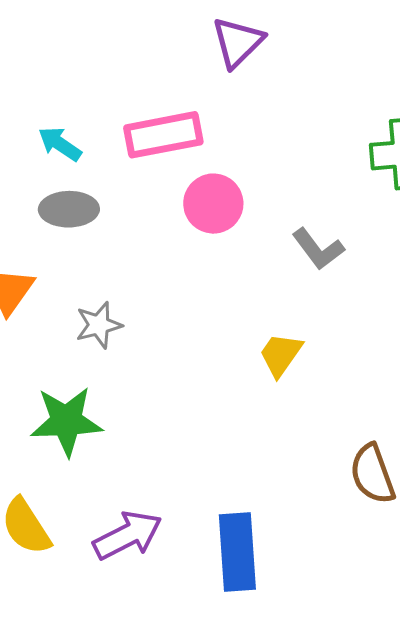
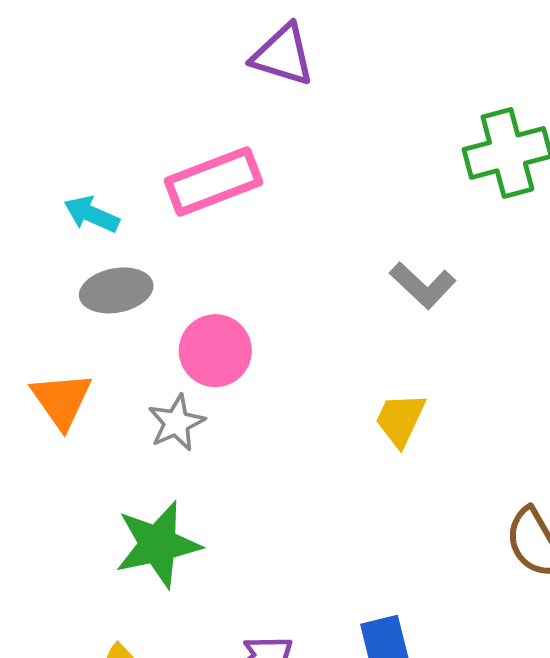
purple triangle: (238, 42) -> (283, 55), turned -48
pink circle: (213, 204) -> (215, 351), moved

